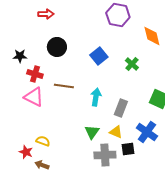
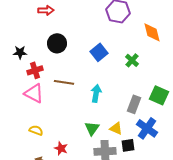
red cross: (35, 74) -> (35, 70), turned -35
gray rectangle: (121, 108) -> (134, 104), moved
yellow semicircle: (43, 141) -> (36, 130), moved
red star: (26, 152) -> (61, 148), moved

